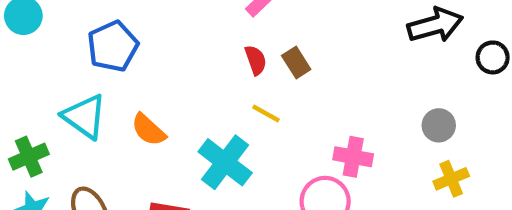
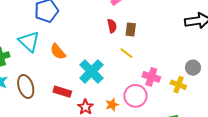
brown rectangle: (296, 62) -> (131, 30), turned 32
yellow line: (266, 113) -> (126, 53), moved
yellow cross: (451, 179) -> (178, 85), moved, turned 35

